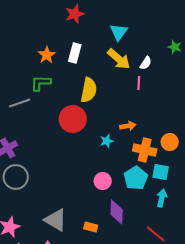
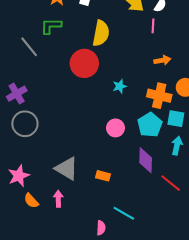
gray line: (20, 103) -> (29, 47), turned 70
orange arrow: (128, 126) -> (162, 60), moved
purple diamond: (117, 212) -> (146, 160), moved

